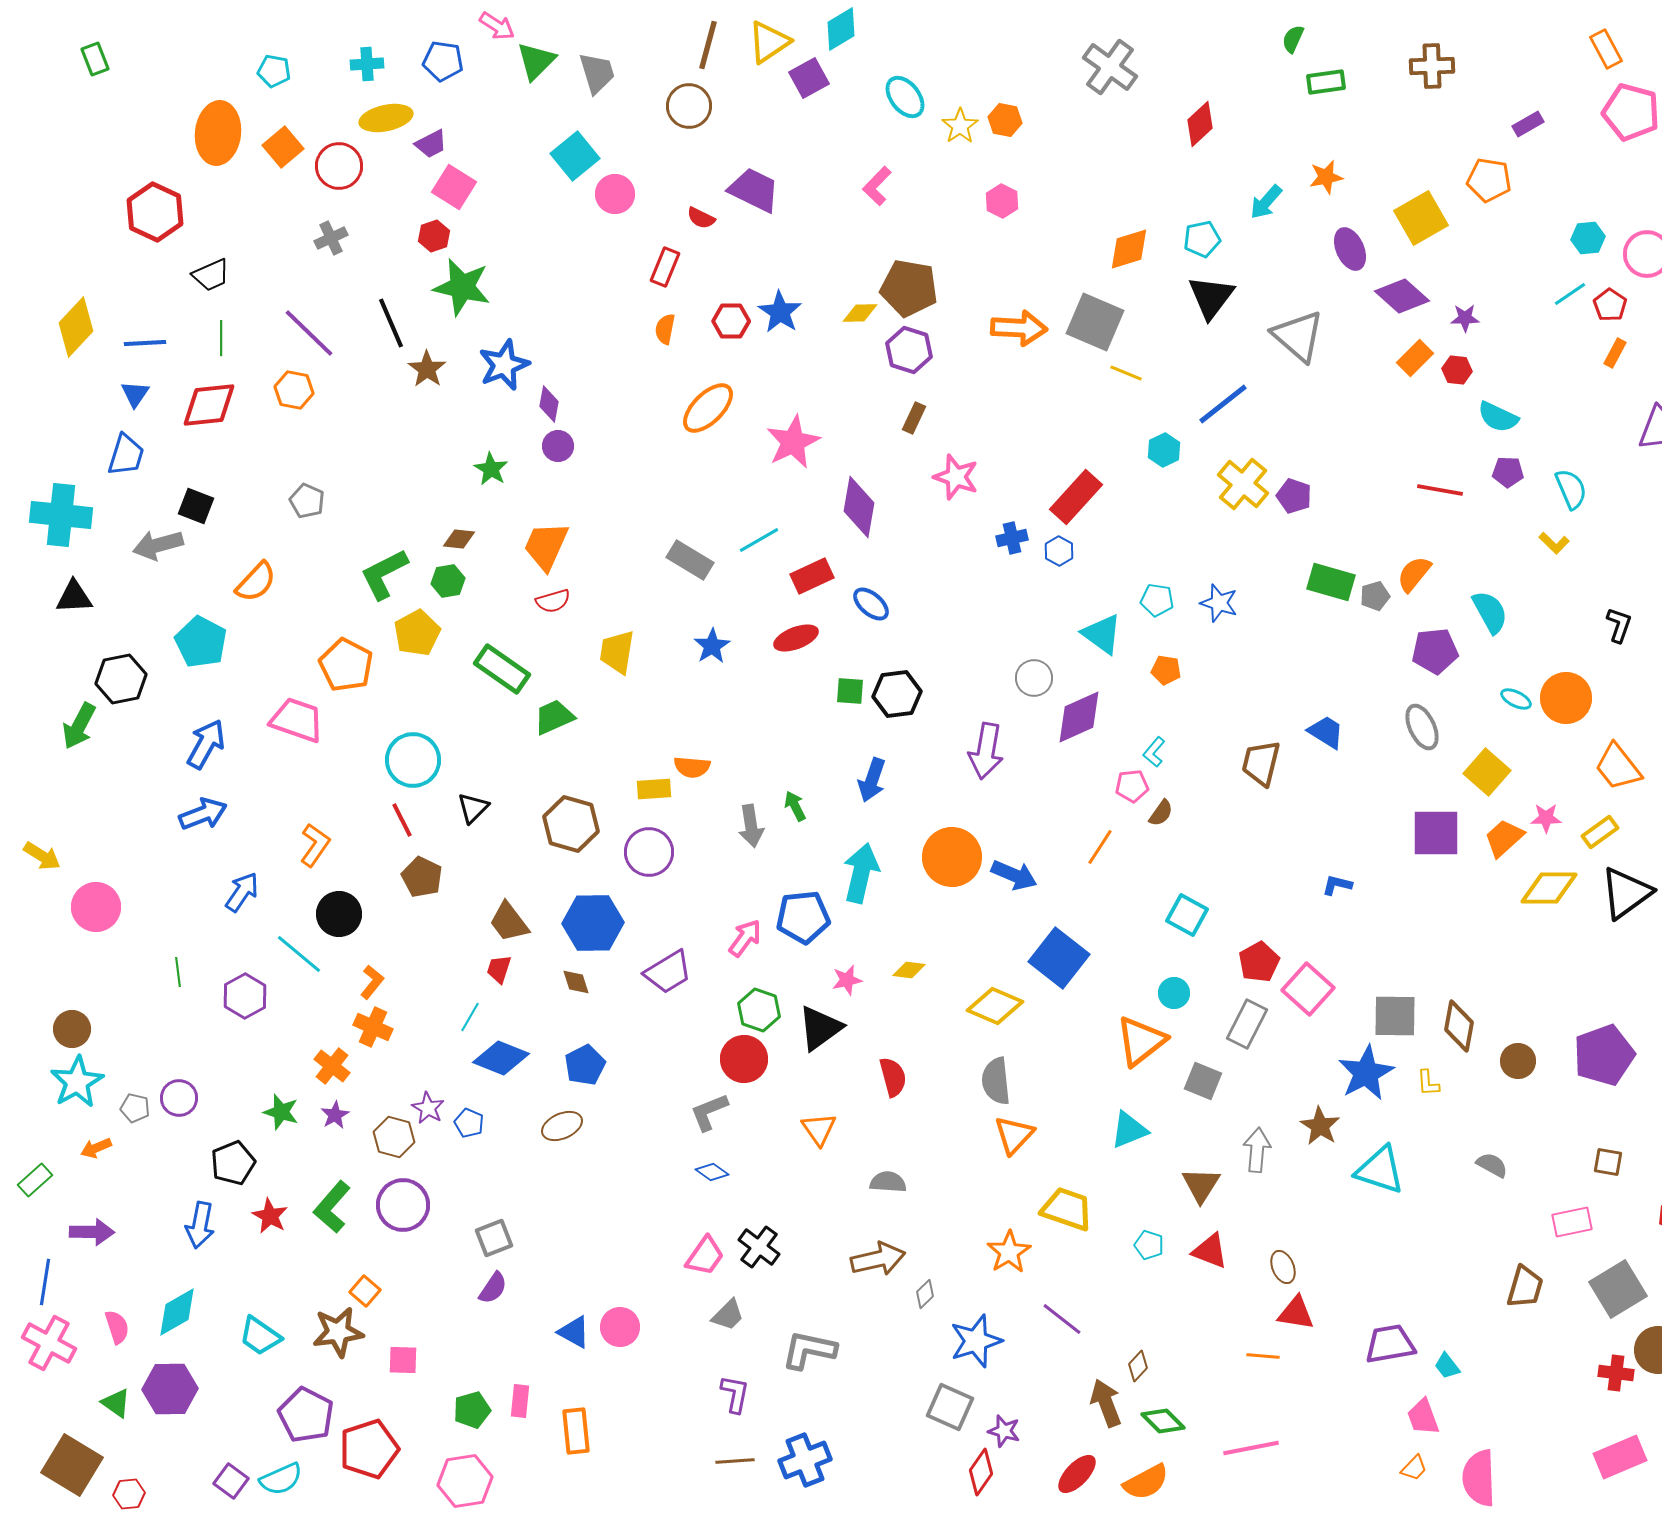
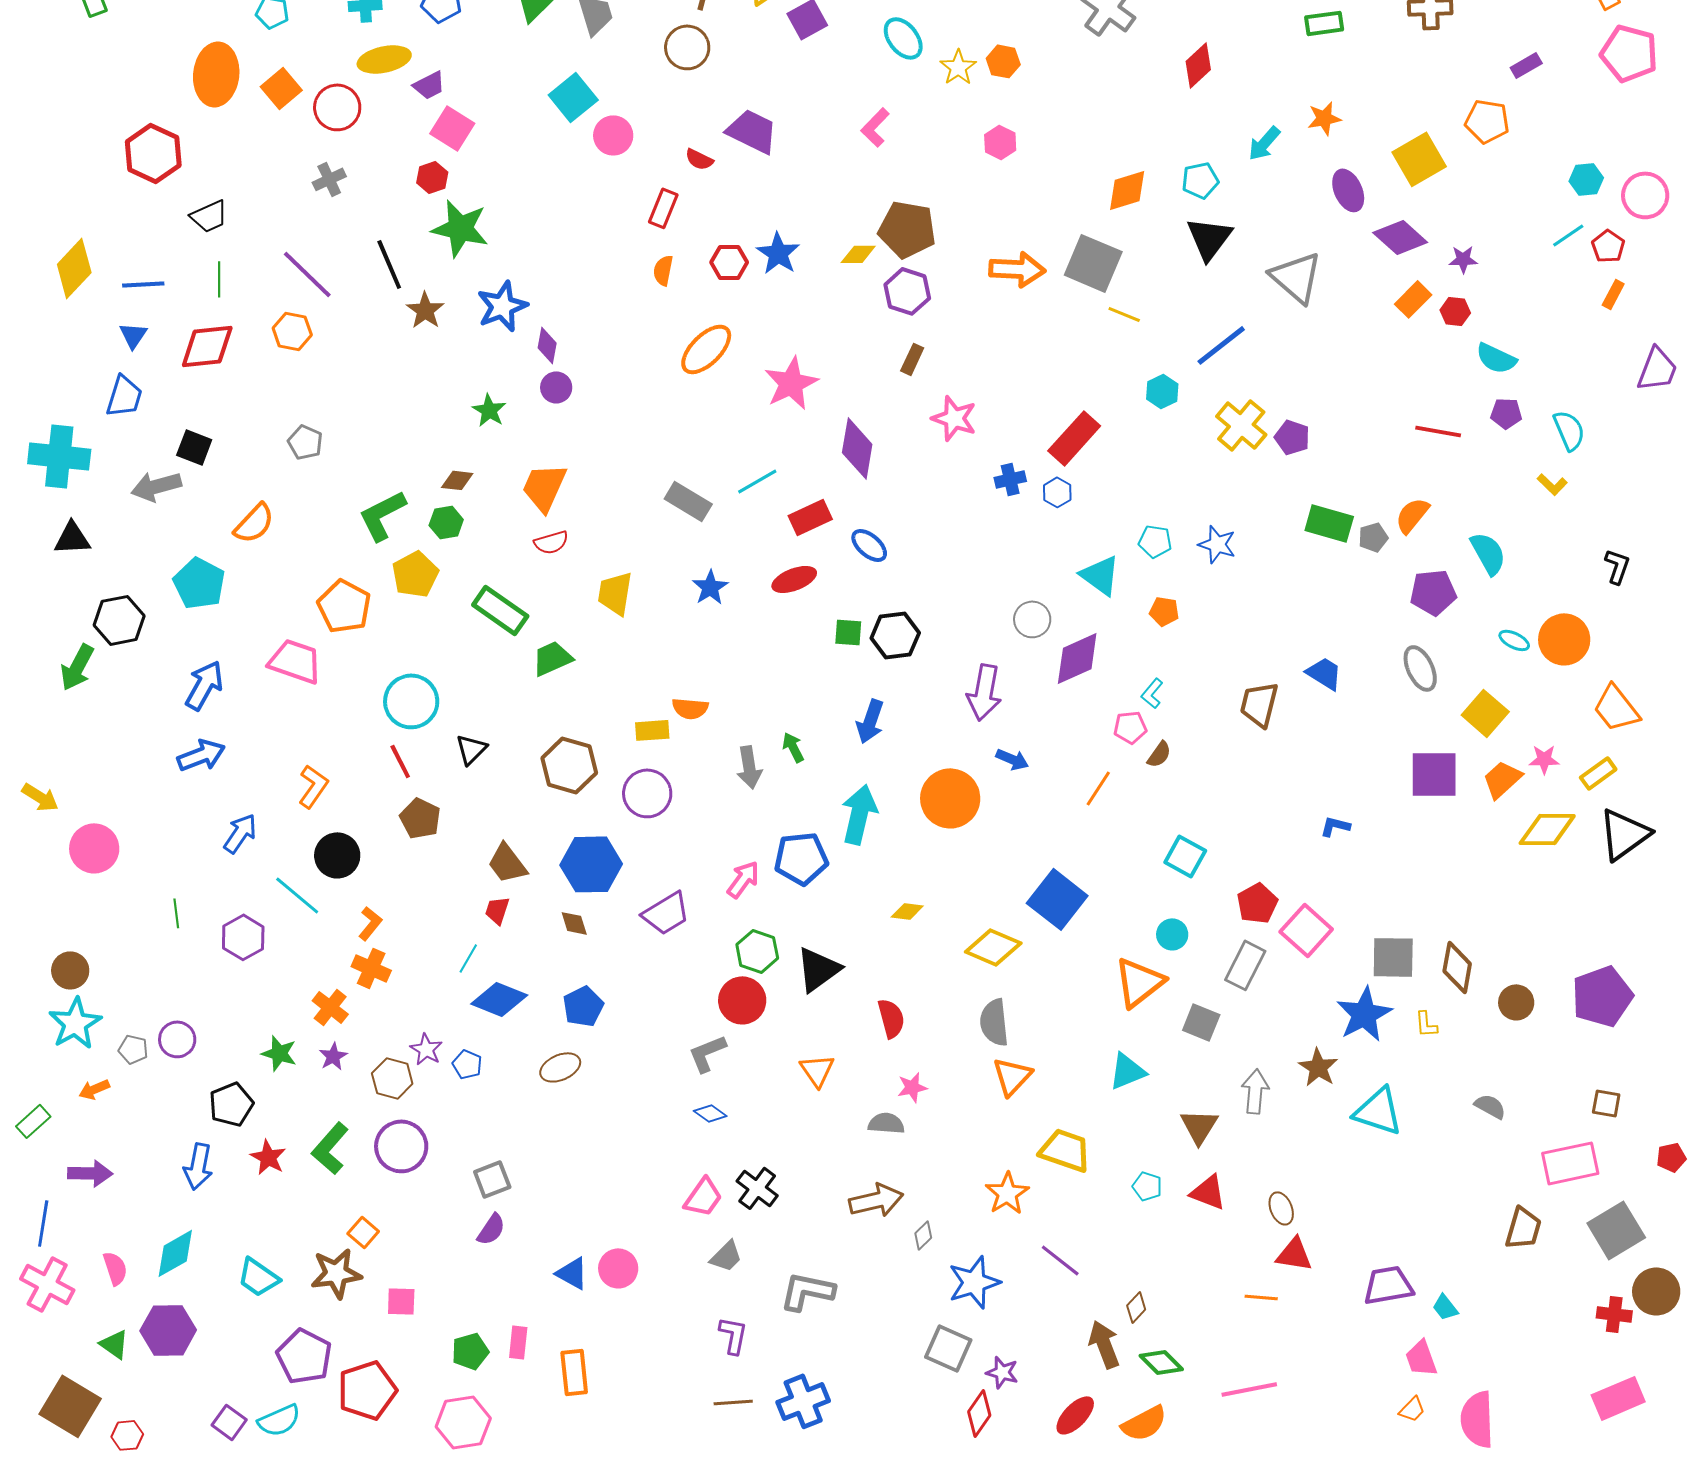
blue arrow: (1014, 875) -> (1012, 759), moved, size x0.7
pink star: (847, 980) -> (912, 1087), moved
pink rectangle: (1572, 1222) -> (1570, 1163), size x1.4

